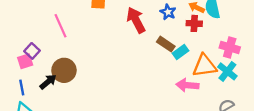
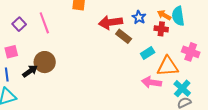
red arrow: (136, 20) -> (111, 22), turned -75
brown rectangle: (166, 44) -> (124, 36), moved
purple square: (32, 51) -> (19, 24), moved
cyan cross: (227, 71) -> (182, 88), moved

